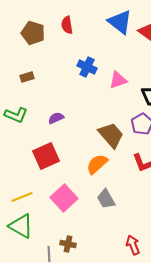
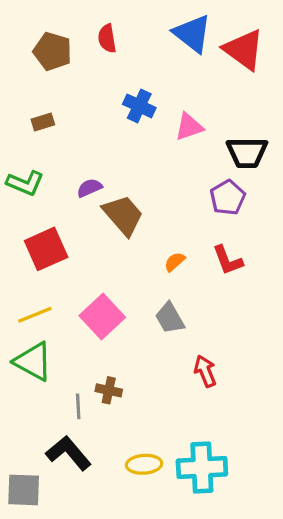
brown trapezoid: (111, 135) -> (123, 215), moved
red square: (46, 156) -> (46, 249), moved
orange semicircle: (97, 164) -> (175, 262), moved, size x0.6
red arrow: (133, 245) -> (205, 371), moved

